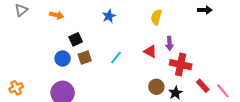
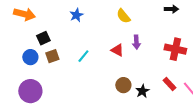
orange arrow: (56, 15) -> (24, 14), size x1.5
yellow semicircle: (156, 17) -> (123, 16), turned -56
red cross: (181, 65) -> (175, 49), moved

